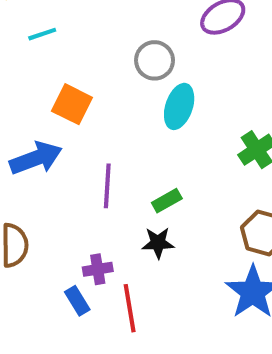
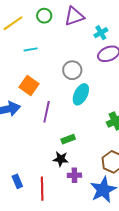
cyan line: (42, 34) -> (31, 49), moved
purple line: (107, 186) -> (47, 112), moved
purple cross: (98, 269) -> (74, 175), moved

